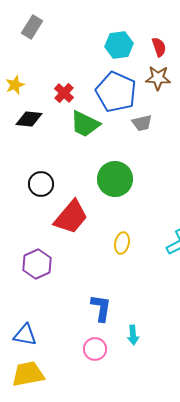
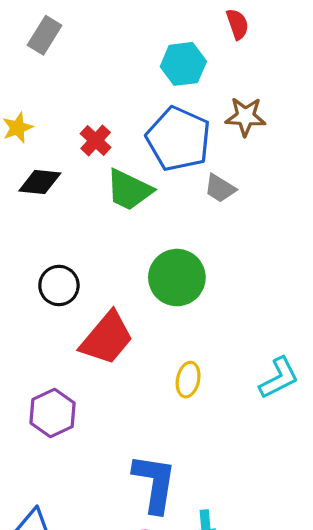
red semicircle: (159, 47) -> (237, 24), moved
gray trapezoid: (142, 123) -> (220, 188), turned 45
blue L-shape: (101, 308) -> (155, 483), size x1.4

